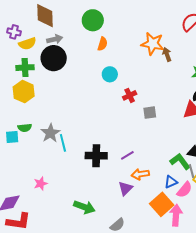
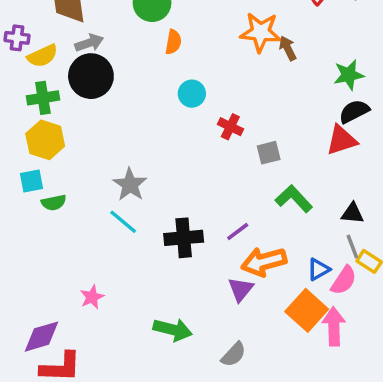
red cross: (130, 95) -> (230, 127), turned -32
gray star: (50, 133) -> (130, 185), moved
cyan square: (12, 137) -> (32, 181), moved
cyan line: (63, 143) -> (123, 222), turned -30
green L-shape: (180, 161) -> (294, 199), moved
orange arrow: (140, 174) -> (264, 262), size x1.4

